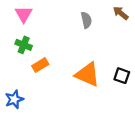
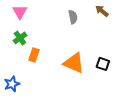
green cross: (24, 45) -> (20, 38), turned 32
orange rectangle: (40, 65) -> (34, 55), turned -40

